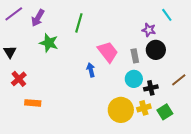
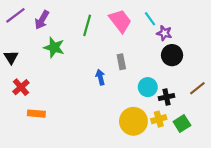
cyan line: (167, 15) -> (150, 19), moved
pink trapezoid: (108, 52) -> (120, 21), moved
gray rectangle: (135, 56) -> (121, 62), moved

